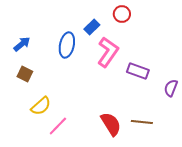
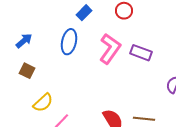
blue rectangle: (92, 27) -> (84, 13), moved
purple rectangle: (138, 71) -> (141, 53), moved

